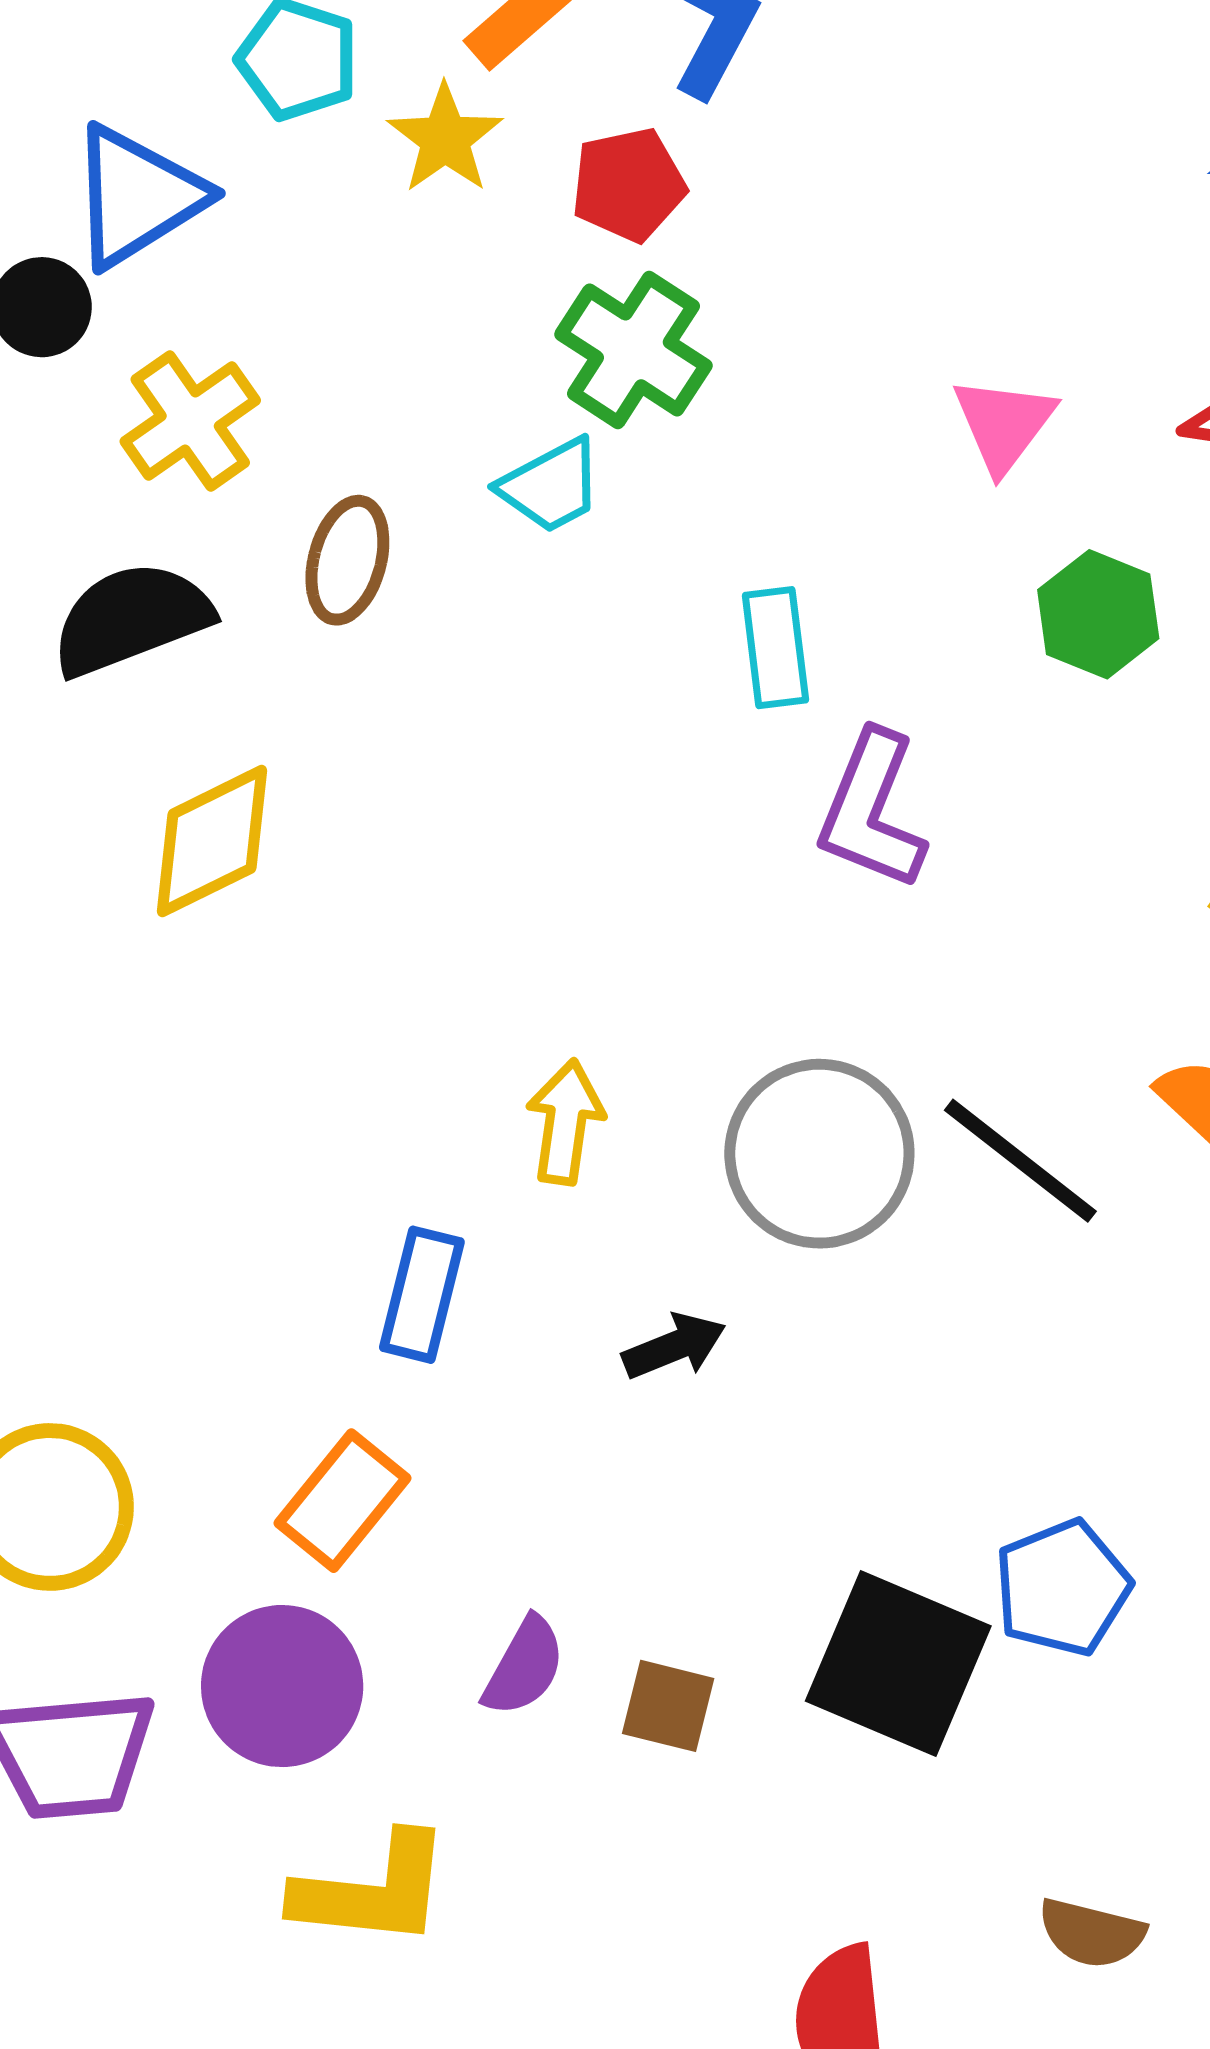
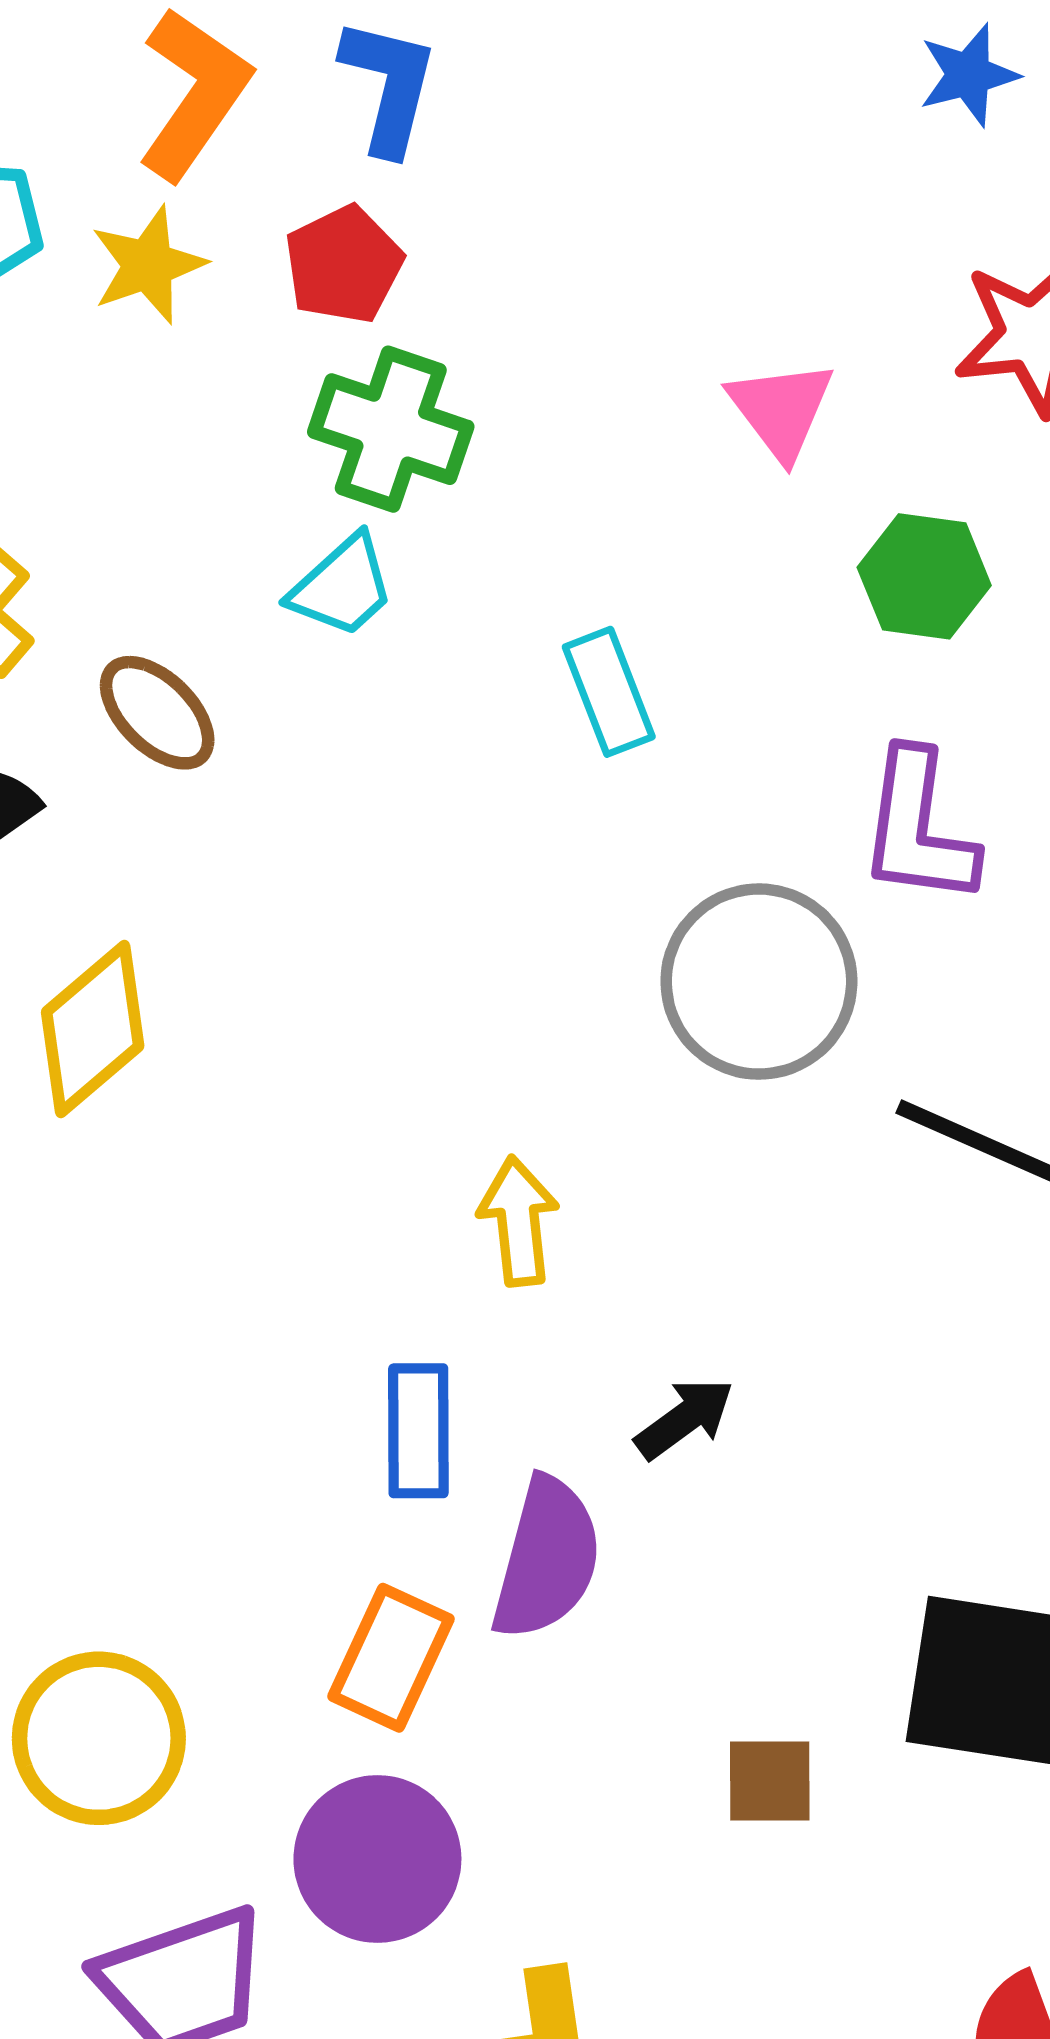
yellow star: (445, 139) -> (148, 265), turned 30
brown ellipse: (347, 560) -> (157, 713), turned -46
purple L-shape: (872, 811) -> (918, 828), moved
gray circle: (819, 1154) -> (759, 982), moved
purple semicircle: (524, 1667) -> (547, 1558), moved, size x1.5

